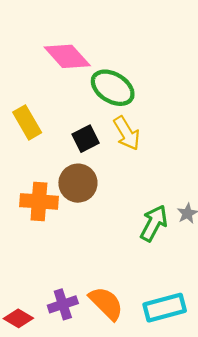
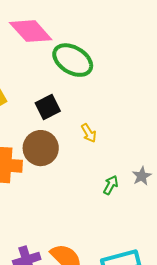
yellow arrow: (127, 133) -> (89, 133), moved, size x0.6
green arrow: (154, 223) -> (111, 185), size x0.6

